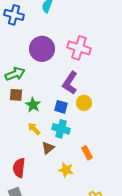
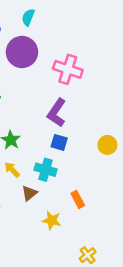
purple circle: (42, 49) -> (22, 52), moved
yellow circle: (84, 103) -> (107, 145), moved
blue square: (61, 107) -> (59, 142), moved

